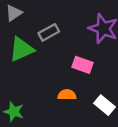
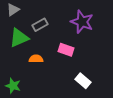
orange semicircle: (67, 95) -> (36, 59), moved

